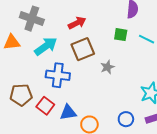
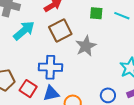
gray star: (107, 67) -> (86, 46), size x1.5
blue cross: (58, 75) -> (50, 67), moved

